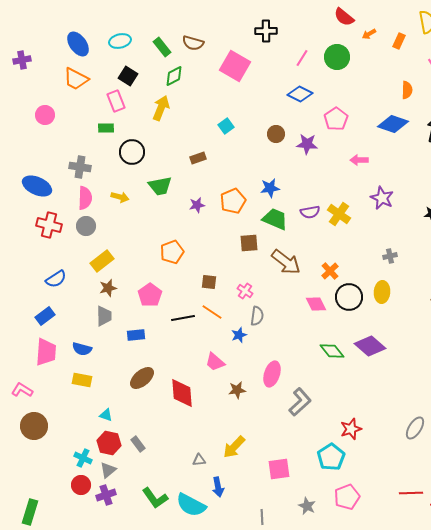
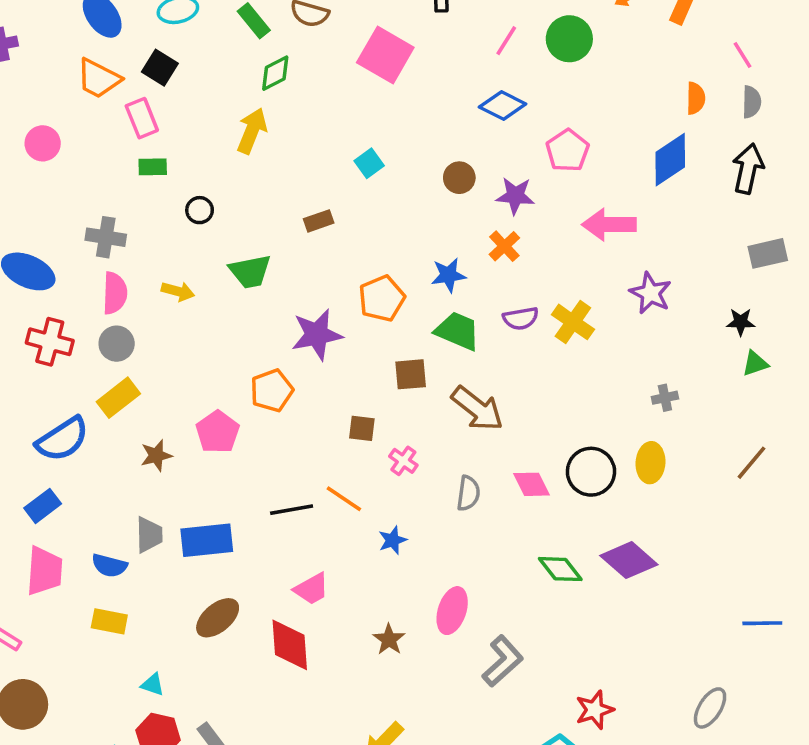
black square: (128, 76) -> (160, 68), moved
pink rectangle: (116, 101) -> (142, 118), moved
blue diamond: (393, 124) -> (670, 160), turned -52
black circle: (132, 152) -> (200, 210), size x0.6
pink arrow: (359, 160) -> (609, 225), size x1.6
purple star: (197, 205) -> (317, 335), moved, size x1.8
yellow rectangle: (102, 261) -> (118, 398), moved
orange cross: (330, 271) -> (504, 246), moved
blue semicircle: (56, 279) -> (62, 439), size x1.4
brown square: (209, 282) -> (362, 428), moved
pink pentagon: (150, 295) -> (218, 432), moved
gray trapezoid: (104, 316) -> (149, 535), moved
gray semicircle: (257, 316) -> (468, 493), moved
blue rectangle: (136, 335) -> (207, 540), size x1.6
pink trapezoid: (215, 362) -> (311, 589), moved, turned -70
brown star: (237, 390) -> (389, 639), turned -30

